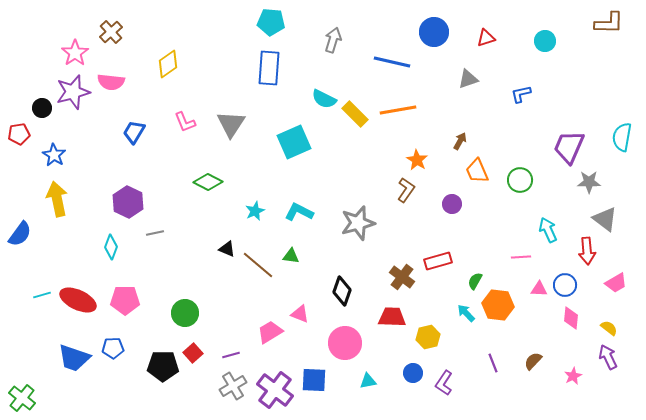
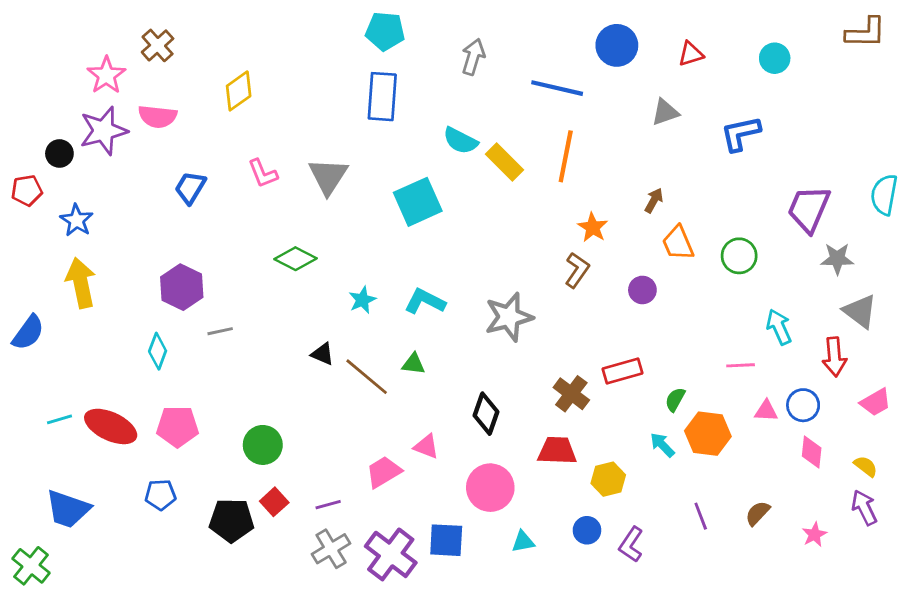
blue L-shape: (521, 94) -> (741, 134), size x1.4
orange line: (398, 110) -> (566, 156), turned -69
blue trapezoid: (74, 358) -> (68, 509), moved

